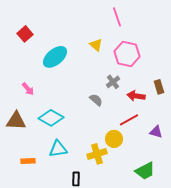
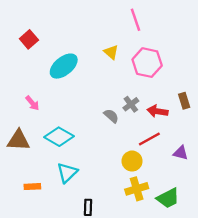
gray cross: (113, 82) -> (131, 104), moved
cyan triangle: (58, 149) -> (67, 173), turned -36
yellow cross: (97, 154) -> (137, 189), moved

